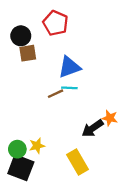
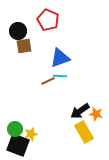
orange star: (110, 118) -> (96, 114), moved
yellow star: (37, 146) -> (31, 134), moved
yellow rectangle: (77, 162) -> (84, 132), moved

